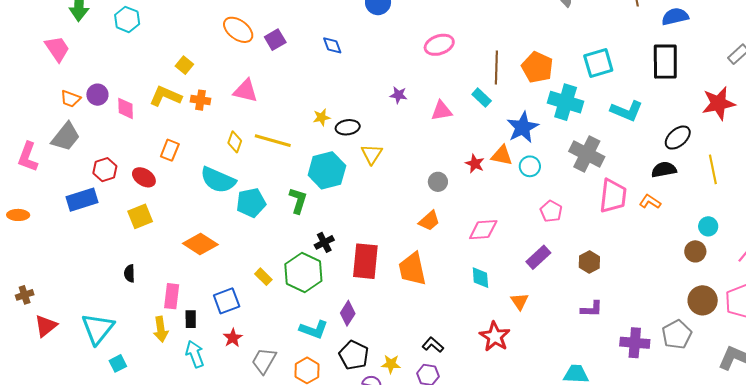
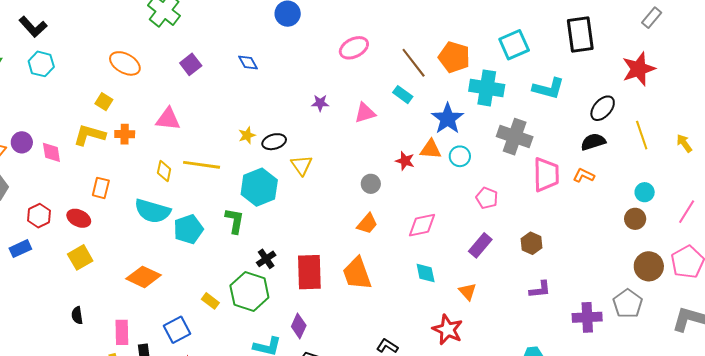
orange ellipse: (238, 30) -> (125, 63), moved
brown line: (496, 67) -> (414, 63), turned -32
blue rectangle: (82, 200) -> (20, 249), size x0.7

